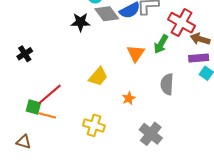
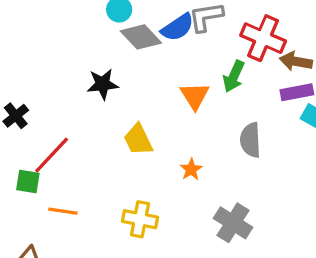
black star: (80, 22) -> (103, 84), moved
yellow trapezoid: (98, 77) -> (138, 140), turned 120
red line: (50, 94) -> (52, 155), moved
green square: (33, 107) -> (28, 181), moved

